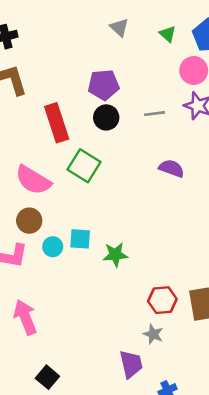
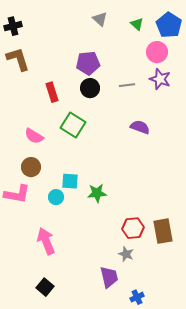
red rectangle: (57, 123) -> (52, 92), size x0.7
pink semicircle: (33, 180) -> (34, 136), size x0.7
cyan circle: (53, 247) -> (56, 197), moved
pink arrow: (25, 317) -> (46, 241), moved

